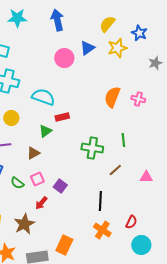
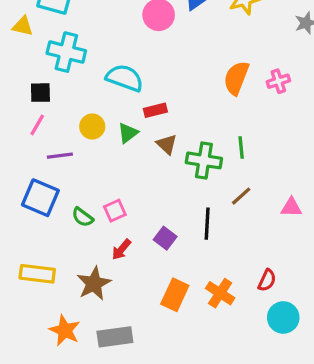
pink cross: (138, 99) -> (278, 81), turned -32
yellow circle: (11, 118) -> (92, 127), moved
green line: (123, 140) -> (241, 148), moved
brown triangle: (33, 153) -> (167, 144), moved, turned -48
purple square: (60, 186) -> (165, 238), moved
black line: (100, 201) -> (207, 224), moved
orange rectangle: (64, 245) -> (175, 295), moved

